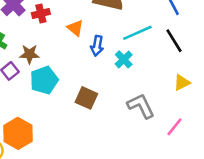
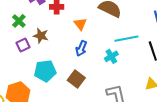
blue arrow: (97, 46) -> (81, 48), moved
cyan pentagon: (44, 80) -> (45, 71), moved

